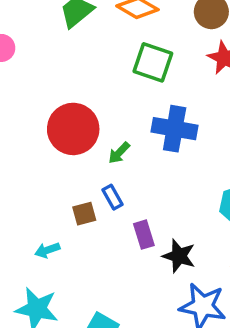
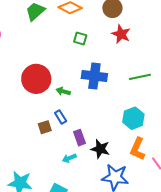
green square: (153, 62) -> (80, 39), size x0.6
green arrow: (119, 153) -> (63, 91), turned 64
cyan arrow: (47, 250) -> (69, 158), moved

